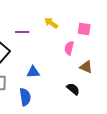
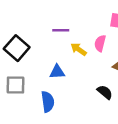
yellow arrow: (51, 23) -> (79, 49), moved
purple line: (22, 32) -> (61, 30), moved

